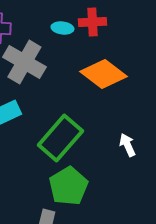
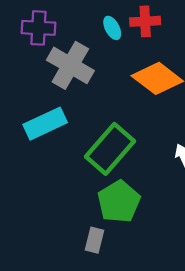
cyan ellipse: (62, 28) -> (112, 28), turned 55

